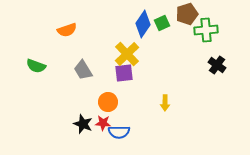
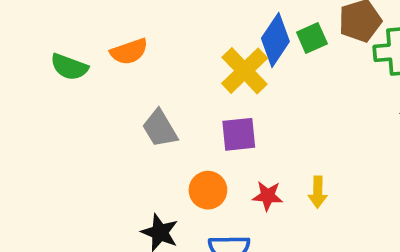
yellow cross: (127, 54) -> (245, 71), moved
green semicircle: (36, 66) -> (69, 67), moved
red star: (103, 123) -> (268, 196), moved

